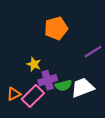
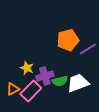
orange pentagon: (56, 28) -> (68, 40), moved
yellow star: (34, 64) -> (27, 68), moved

